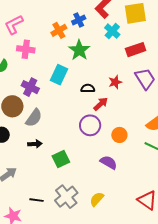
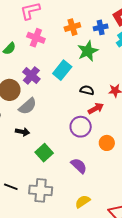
blue cross: (79, 20) -> (101, 27), moved
green square: (61, 159) -> (44, 153), turned -30
purple semicircle: (109, 162) -> (79, 166), moved
gray cross: (66, 197) -> (41, 190), turned 30
yellow semicircle: (97, 199) -> (83, 201), moved

